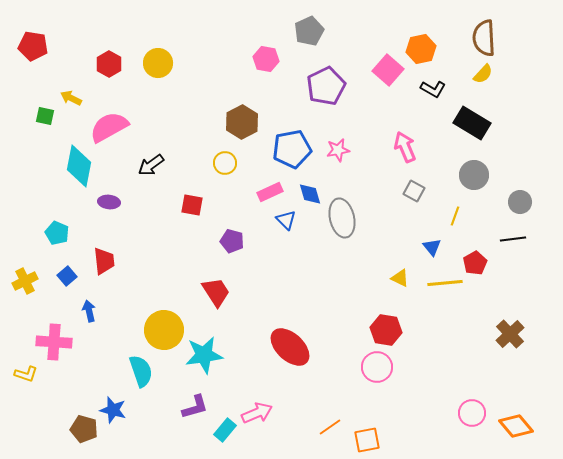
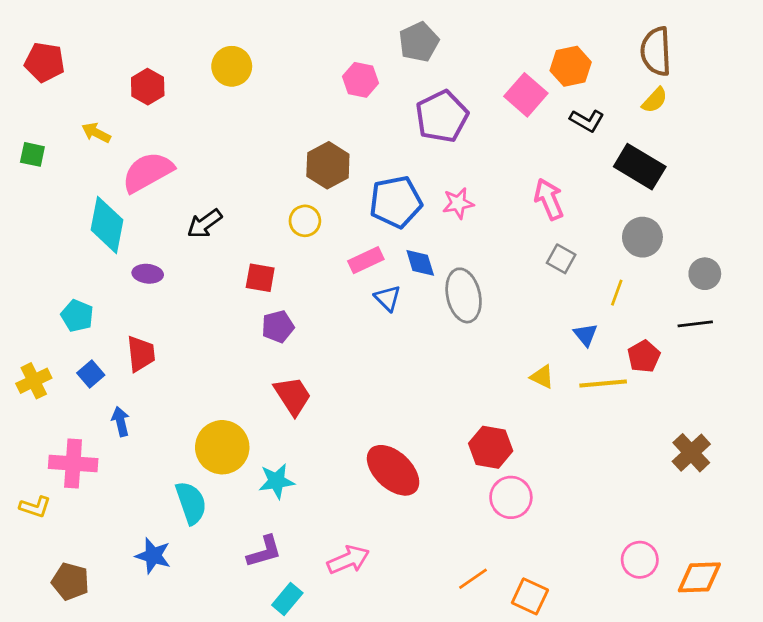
yellow circle: (158, 63) -> (232, 66), moved
green square: (45, 116) -> (32, 154), moved
purple pentagon: (232, 241) -> (278, 327), moved, turned -30
red hexagon: (386, 330) -> (491, 447), moved
cyan star: (204, 355) -> (276, 481), size x0.7
orange diamond: (516, 426) -> (699, 577), turned -52
orange line: (330, 427) -> (473, 579), moved
brown pentagon: (84, 429) -> (70, 581), moved
cyan rectangle: (225, 430) -> (287, 599), moved
orange square: (367, 440) -> (530, 596), moved, turned 36

